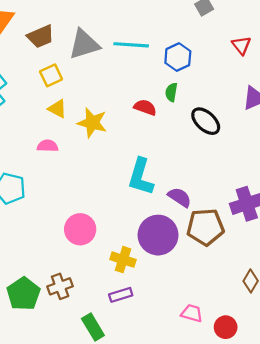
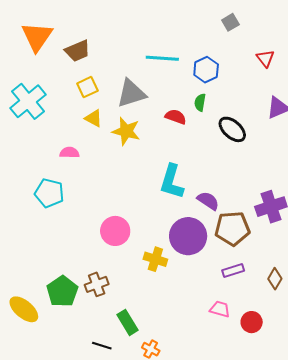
gray triangle: (84, 44) -> (131, 93), moved
pink semicircle: (48, 146) -> (70, 153), moved
purple rectangle: (121, 295) -> (233, 270), moved

